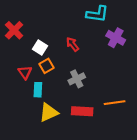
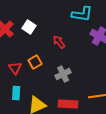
white square: (40, 48) -> (29, 27), moved
cyan rectangle: (38, 90) -> (16, 93), moved

